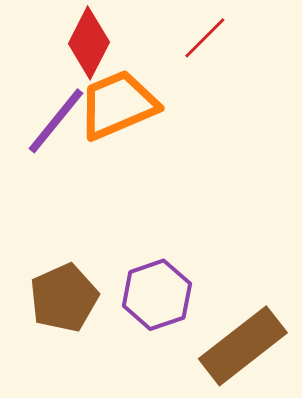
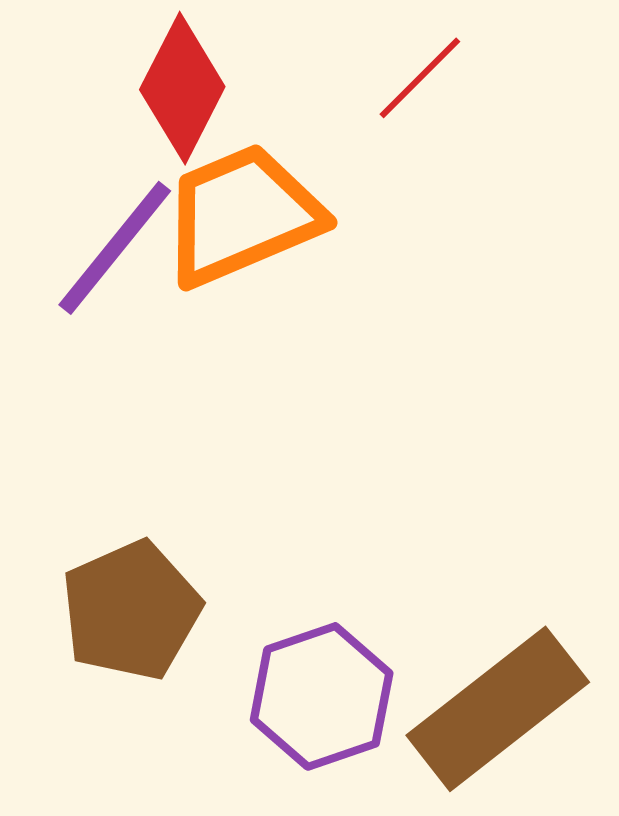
purple hexagon: (157, 295) -> (322, 696), moved

